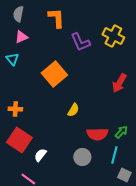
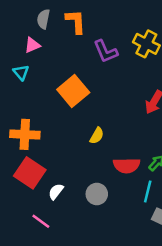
gray semicircle: (18, 14) -> (43, 19), moved
orange cross: (15, 109) -> (25, 134), size x1.6
gray circle: (82, 157) -> (97, 194), moved

